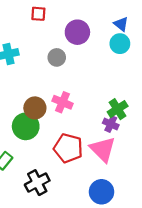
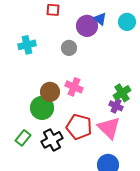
blue triangle: (121, 24) -> (100, 19), moved
cyan circle: (120, 44) -> (127, 22), moved
black cross: (37, 183) -> (52, 140), moved

